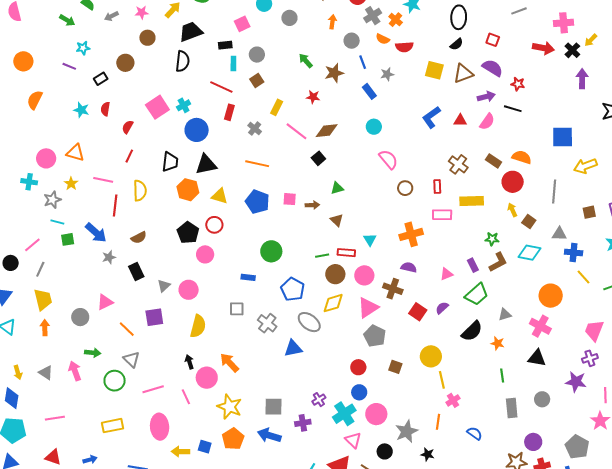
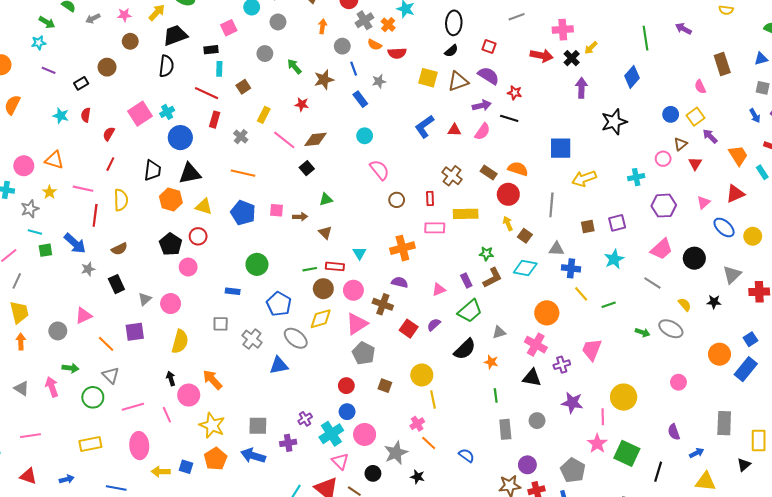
cyan star: (83, 48) -> (39, 43), moved
gray circle: (257, 55) -> (265, 54), moved
purple cross: (590, 358) -> (562, 365), moved
pink cross: (453, 400) -> (417, 424), moved
orange line: (438, 422) -> (429, 443), turned -56

